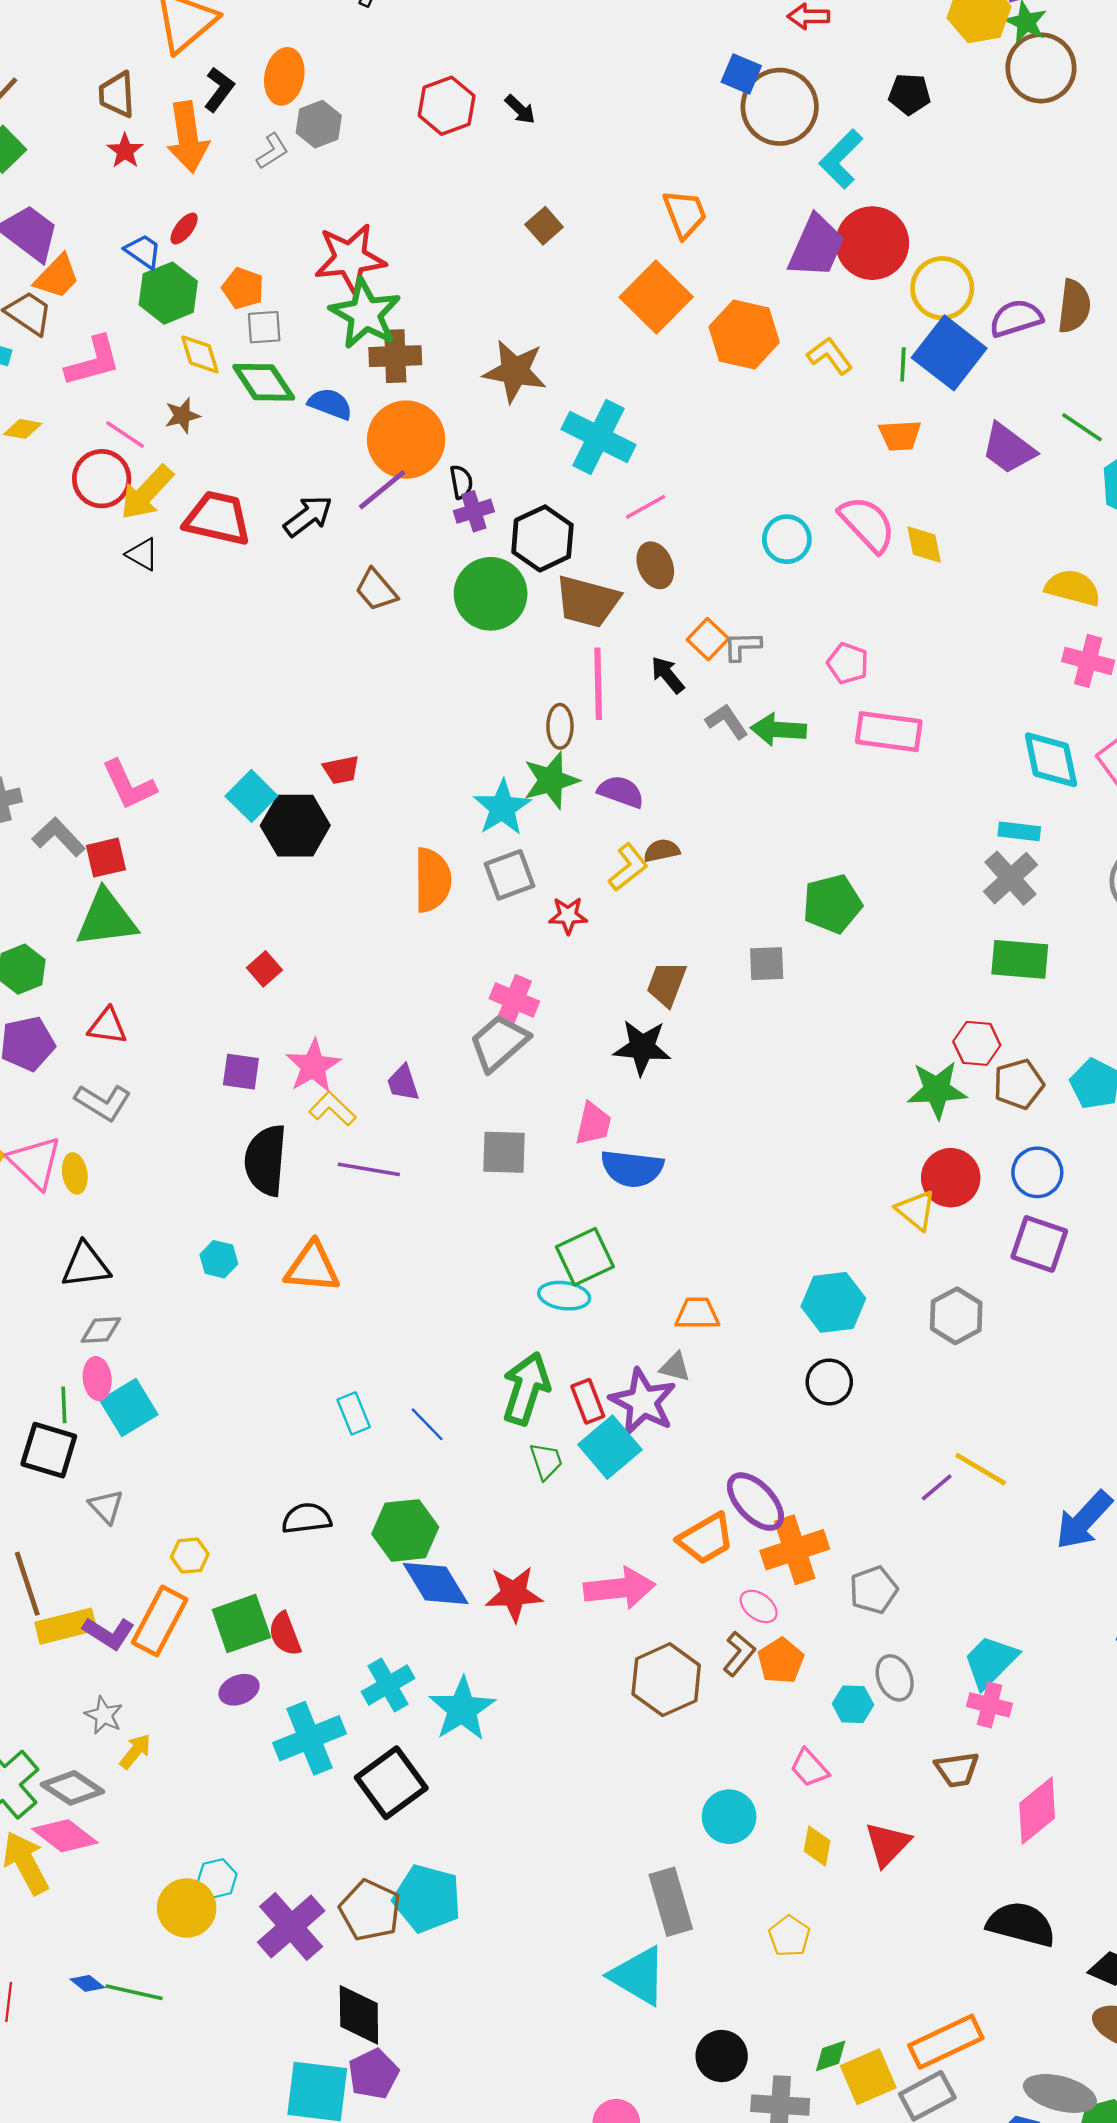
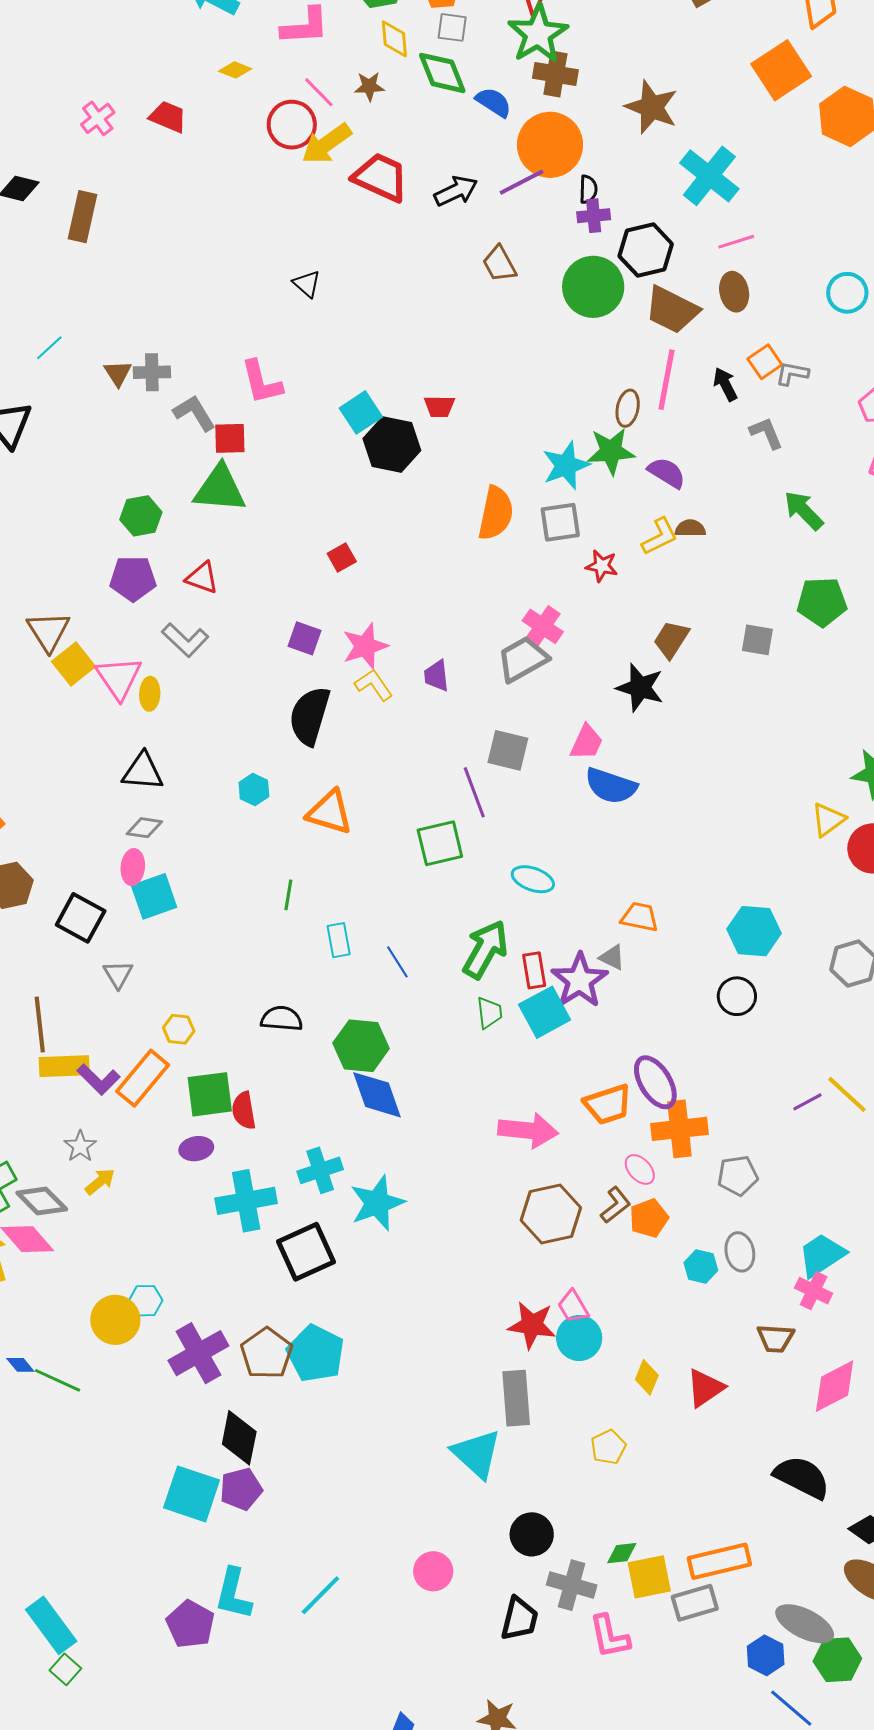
black triangle: (142, 554) -> (307, 284), moved
green arrow: (778, 730) -> (804, 510), moved, turned 30
purple line: (369, 1169) -> (474, 792), moved, turned 48
yellow triangle: (916, 1210) -> (828, 820), moved, turned 33
green square: (585, 1257) -> (440, 843), moved
green line: (64, 1405) -> (288, 895), moved
red star: (514, 1594) -> (532, 1325), moved
pink trapezoid: (809, 1768) -> (573, 1307), moved

